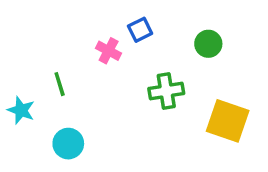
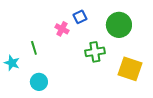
green circle: (208, 44) -> (119, 25), size x1.6

